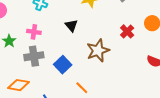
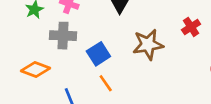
orange line: (82, 88) -> (106, 83), moved

